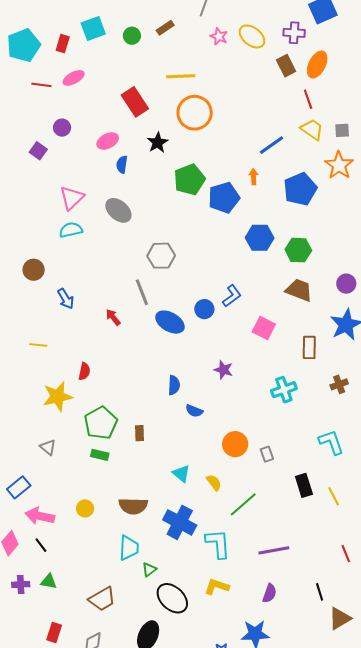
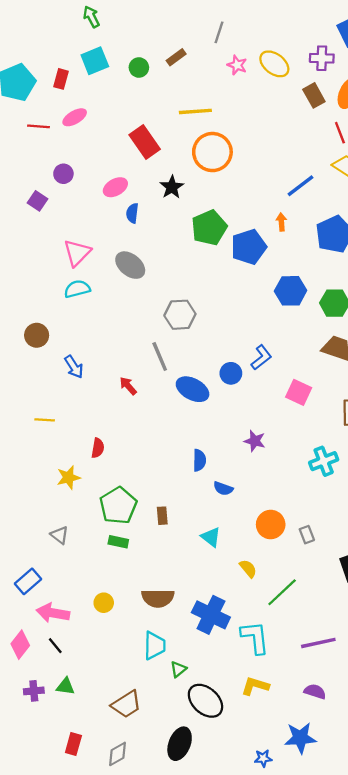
yellow star: (58, 397) -> (68, 477), size x0.7
cyan triangle: (181, 473) -> (211, 537), moved
purple semicircle: (269, 593) -> (315, 692), turned -90

